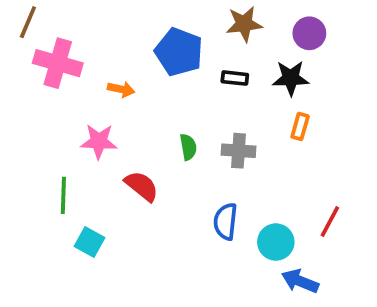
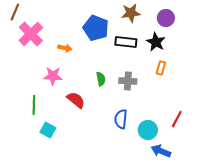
pink cross: (58, 63) -> (31, 34), turned 30
black rectangle: (235, 78) -> (126, 42), size x1.5
black star: (291, 78) -> (156, 42), turned 30

